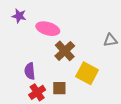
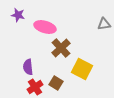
gray triangle: (110, 40) -> (104, 24), moved
brown square: (59, 88) -> (56, 83), turned 32

